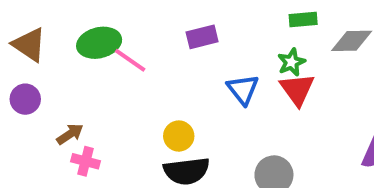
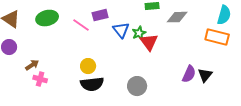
pink line: (130, 60) -> (81, 25), moved
green star: (291, 62) -> (139, 33), moved
blue triangle: (243, 89) -> (121, 30), moved

